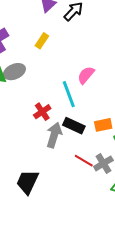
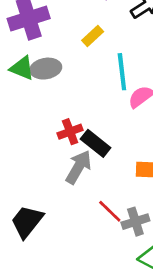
cyan line: (69, 94) -> (122, 72), moved
black rectangle: (74, 126) -> (96, 143), moved

